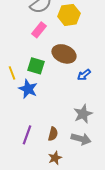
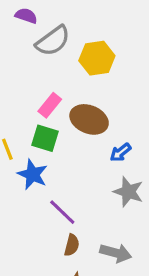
pink rectangle: (39, 30) -> (50, 105), moved
gray star: (83, 114) -> (128, 192), moved, turned -30
purple line: (27, 135) -> (62, 212), moved, turned -66

